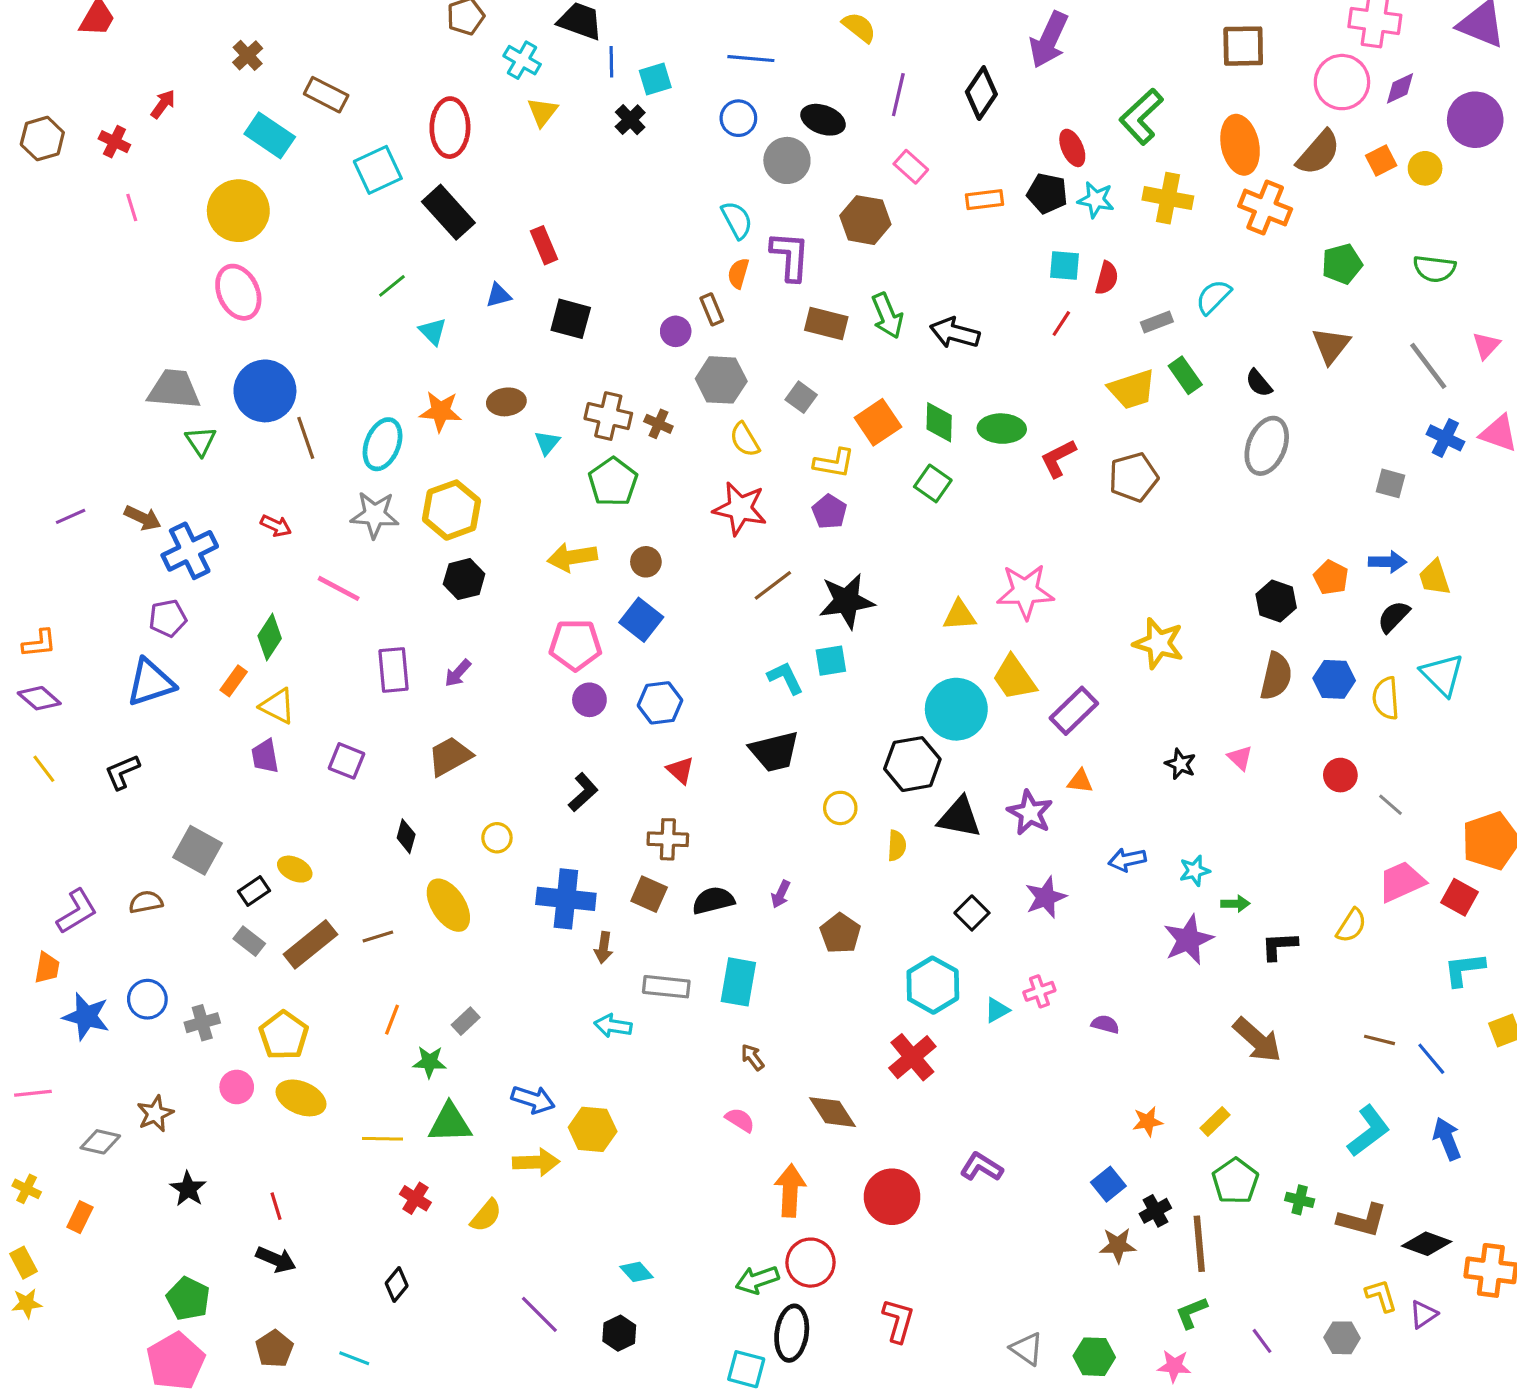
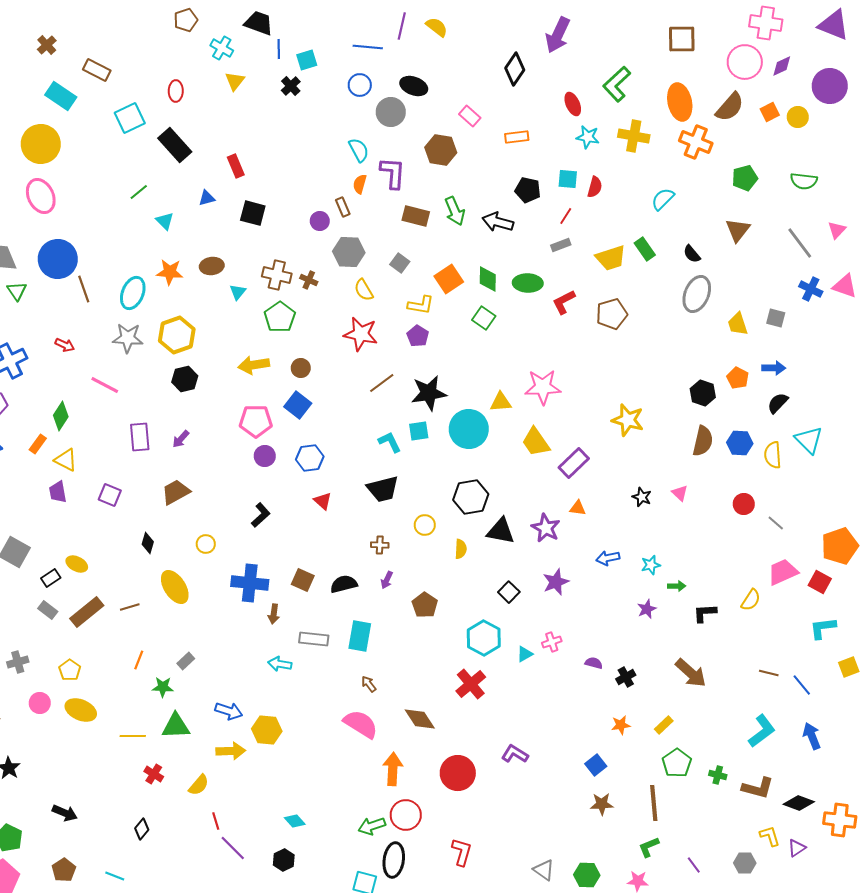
purple line: (898, 95) -> (402, 26), moved
red ellipse: (450, 128) -> (176, 91), size x0.6
black pentagon: (1047, 193) -> (528, 190), moved
gray rectangle: (1157, 322) -> (561, 245), moved
yellow trapezoid: (1434, 577) -> (738, 324), moved
cyan circle: (956, 709) -> (469, 429), moved
brown cross: (668, 839) -> (380, 545), moved, size x0.7
purple star: (1188, 940) -> (647, 609), size x0.6
yellow pentagon: (284, 1035) -> (70, 670), size x0.7
pink semicircle: (740, 1120) -> (361, 724), size x1.8
red line: (276, 1206) -> (216, 821), moved
black cross: (1155, 1211) -> (626, 677), moved

